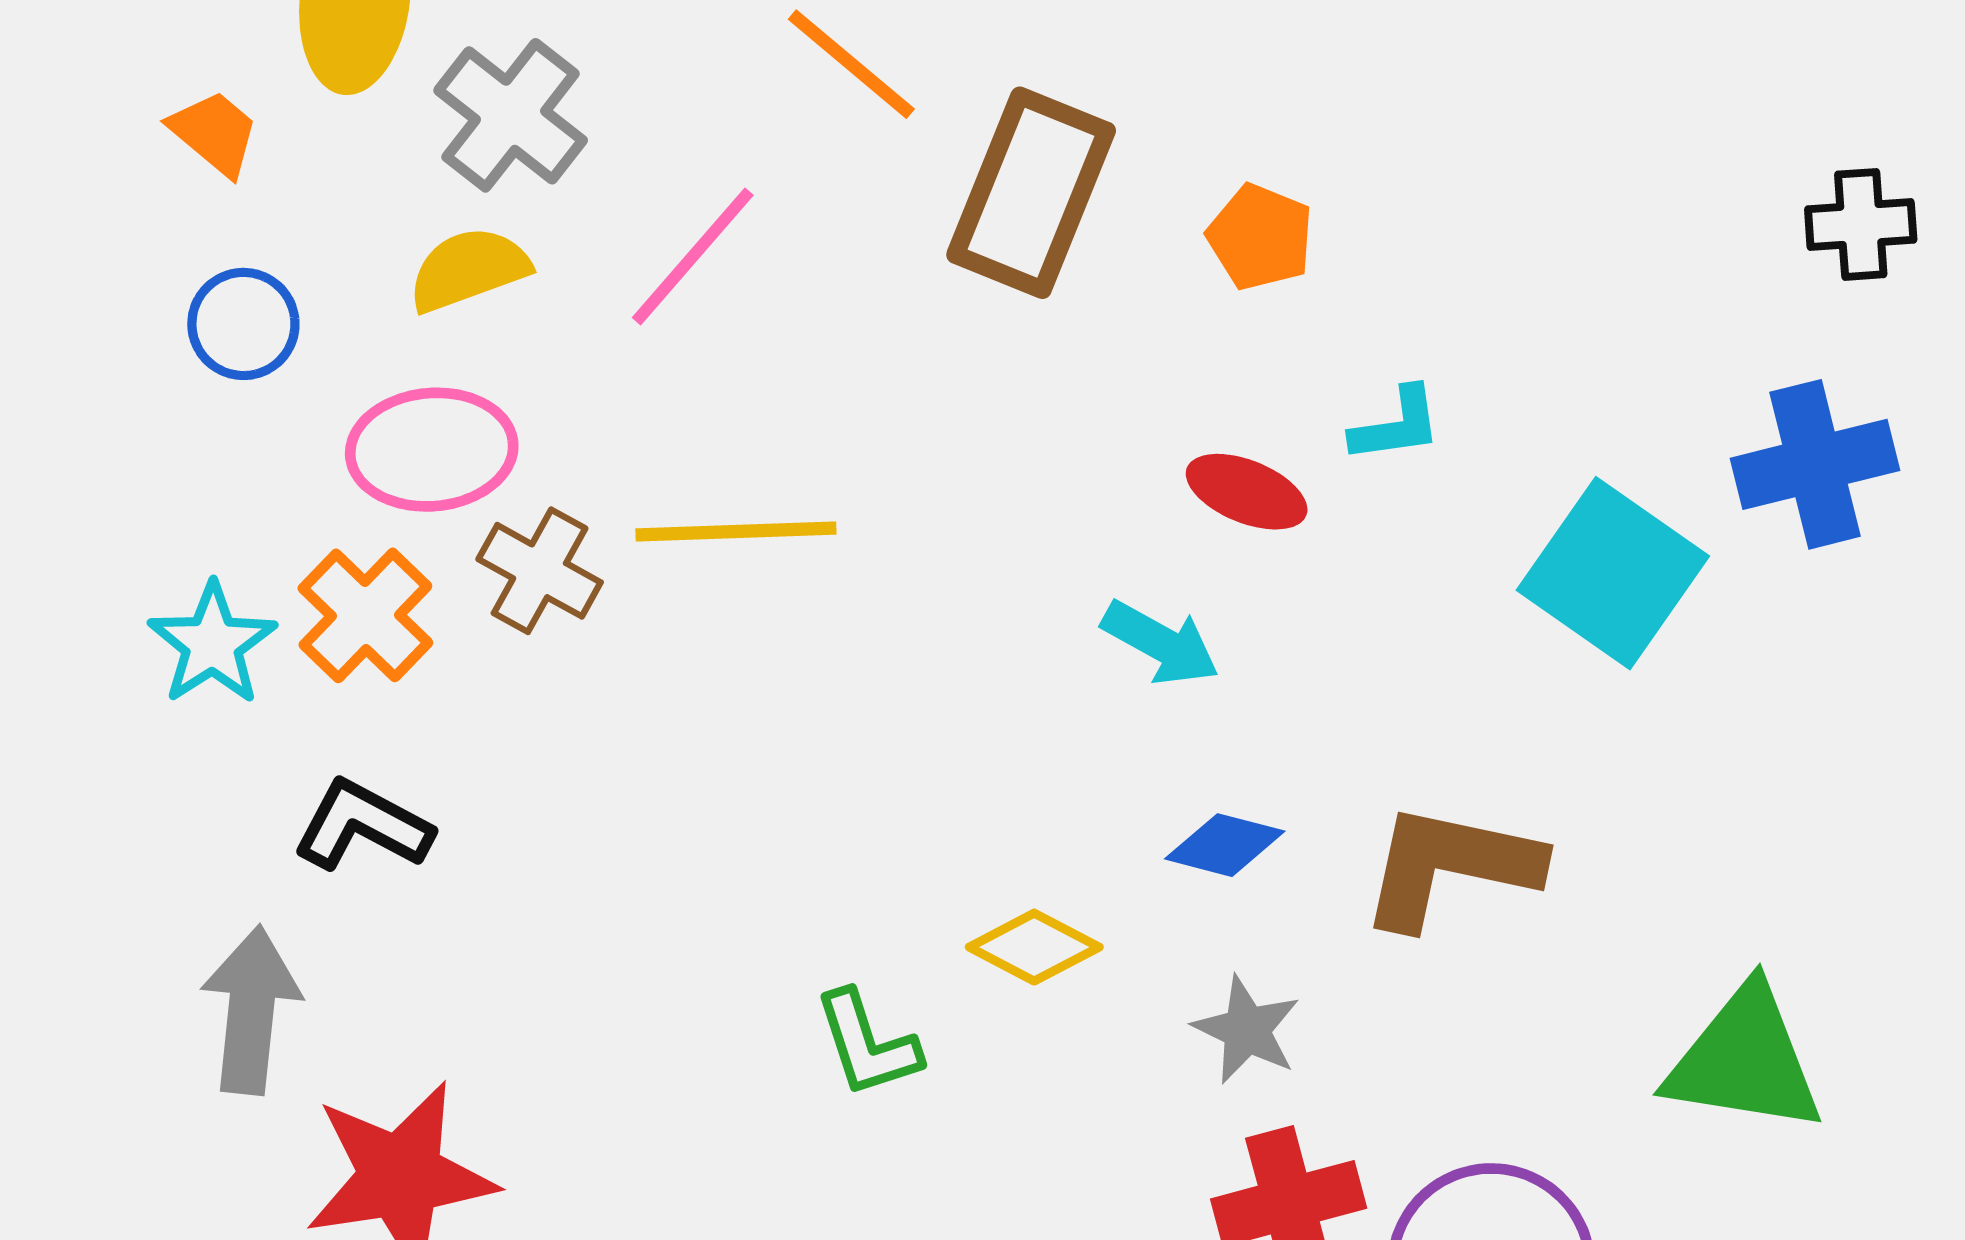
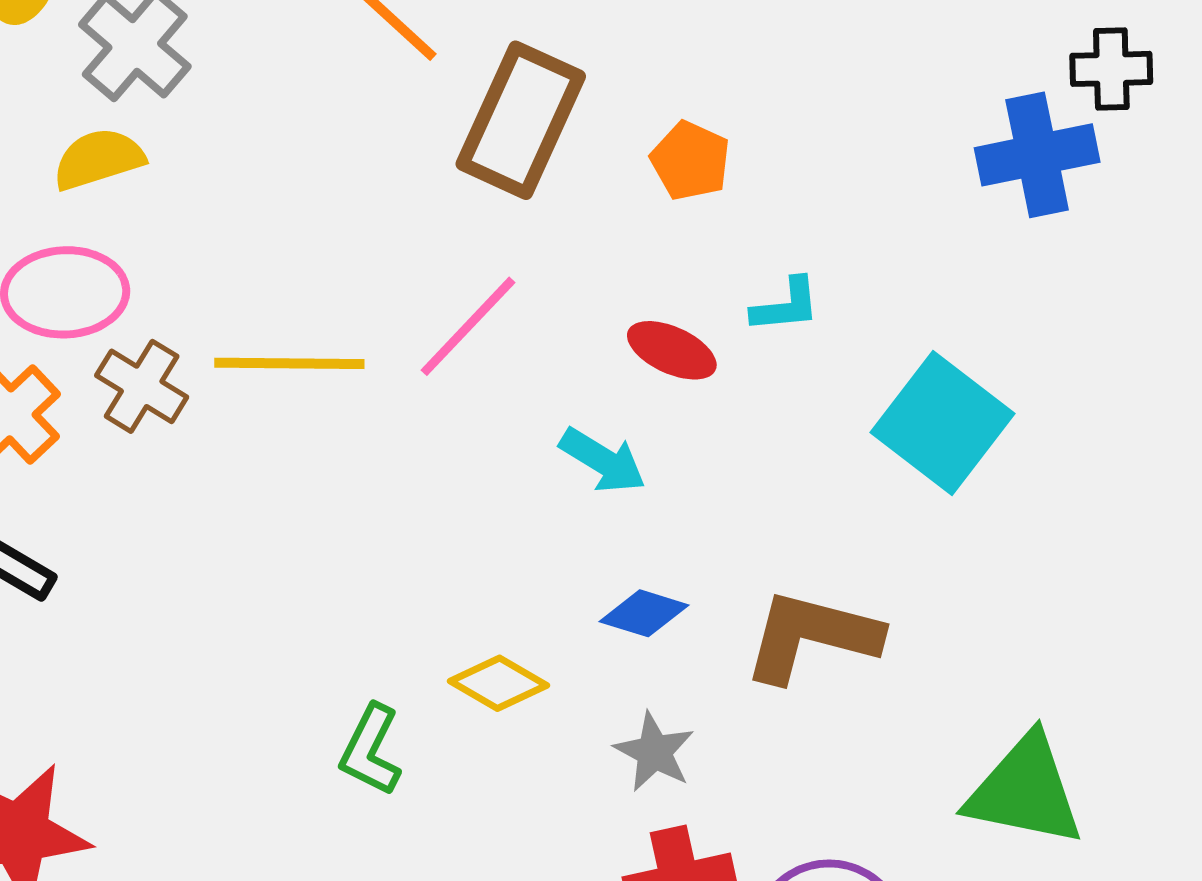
black cross: (1861, 224) -> (1111, 69), moved
pink line: (693, 256) -> (468, 326), moved
blue cross: (1815, 464) -> (1037, 155), moved
green L-shape: (867, 1044) -> (371, 750), turned 42

